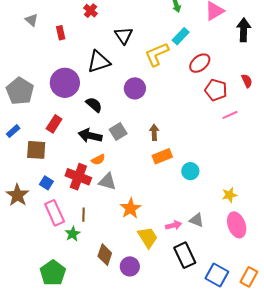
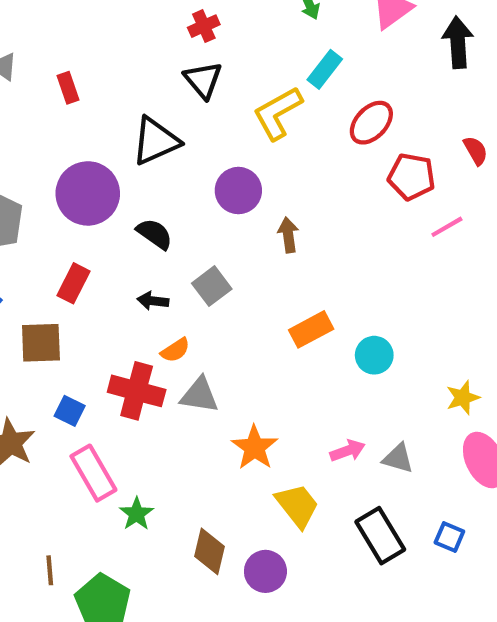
red cross: (90, 11) -> (204, 26), moved, turned 32
brown arrow: (154, 132) -> (288, 235), moved
black arrow: (90, 136) -> (153, 301), size x0.6
brown line: (84, 215) -> (50, 570), moved
pink arrow: (174, 225) -> (348, 451), moved
blue square: (217, 275) -> (449, 537), moved, size x0.6

